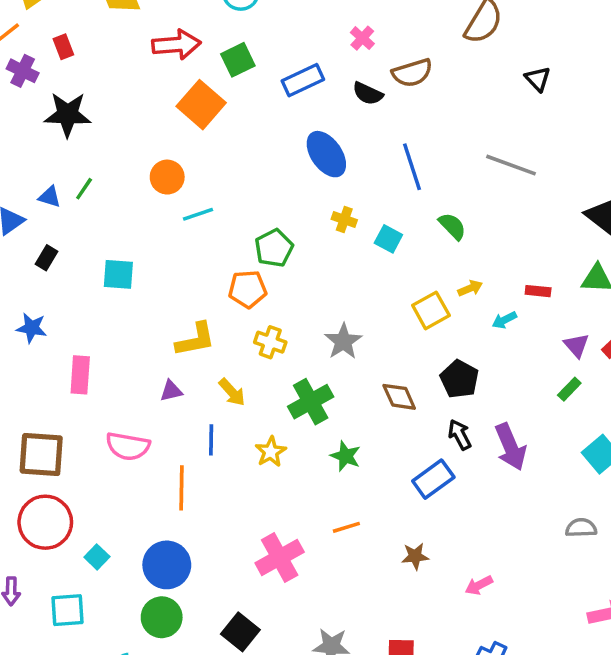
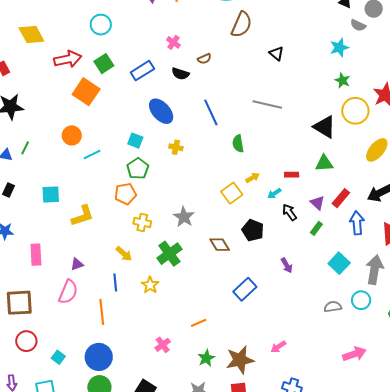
brown semicircle: (412, 73) -> (204, 59), size x0.6
green semicircle: (452, 226) -> (238, 144), turned -138
cyan square: (388, 239) -> (135, 141), moved
yellow L-shape: (195, 340) -> (82, 216), moved
purple triangle: (171, 391) -> (77, 264), moved
black arrow: (460, 435) -> (289, 212), moved
pink semicircle: (128, 446) -> (68, 292), turned -70
purple arrow: (510, 447) -> (287, 265), size x0.6
green star: (346, 456) -> (206, 358), moved, turned 30
red circle: (45, 522) -> (26, 341), size x0.7
brown star: (415, 556) -> (240, 360), moved, size x1.8
pink cross: (280, 557) -> (163, 345), size x0.6

